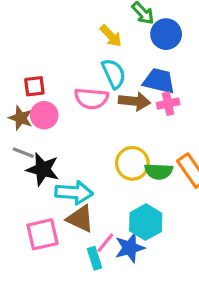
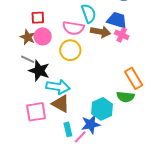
pink cross: (168, 104) -> (122, 35), turned 32
yellow circle: (132, 163) -> (70, 50), moved
green semicircle: (159, 171) -> (125, 97), moved
pink line: (105, 243) -> (80, 137), moved

